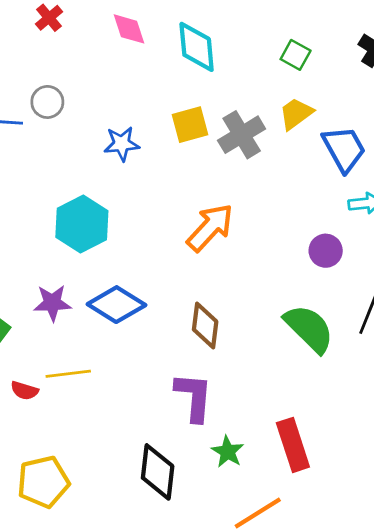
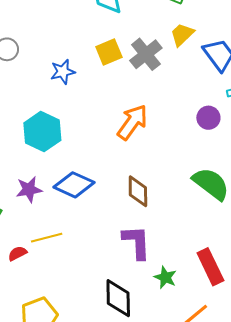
purple circle: (326, 251) -> (208, 118), moved
red semicircle: (24, 391) -> (17, 253), turned 144

